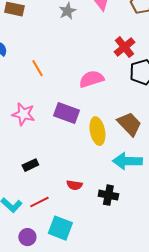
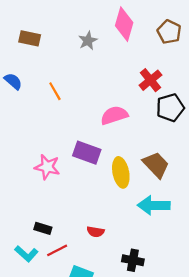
orange line: (37, 68) -> (55, 91), moved
pink star: (23, 114) -> (47, 167), moved
black rectangle: (30, 165) -> (43, 228), moved, turned 42
black cross: (108, 195) -> (133, 260), moved

